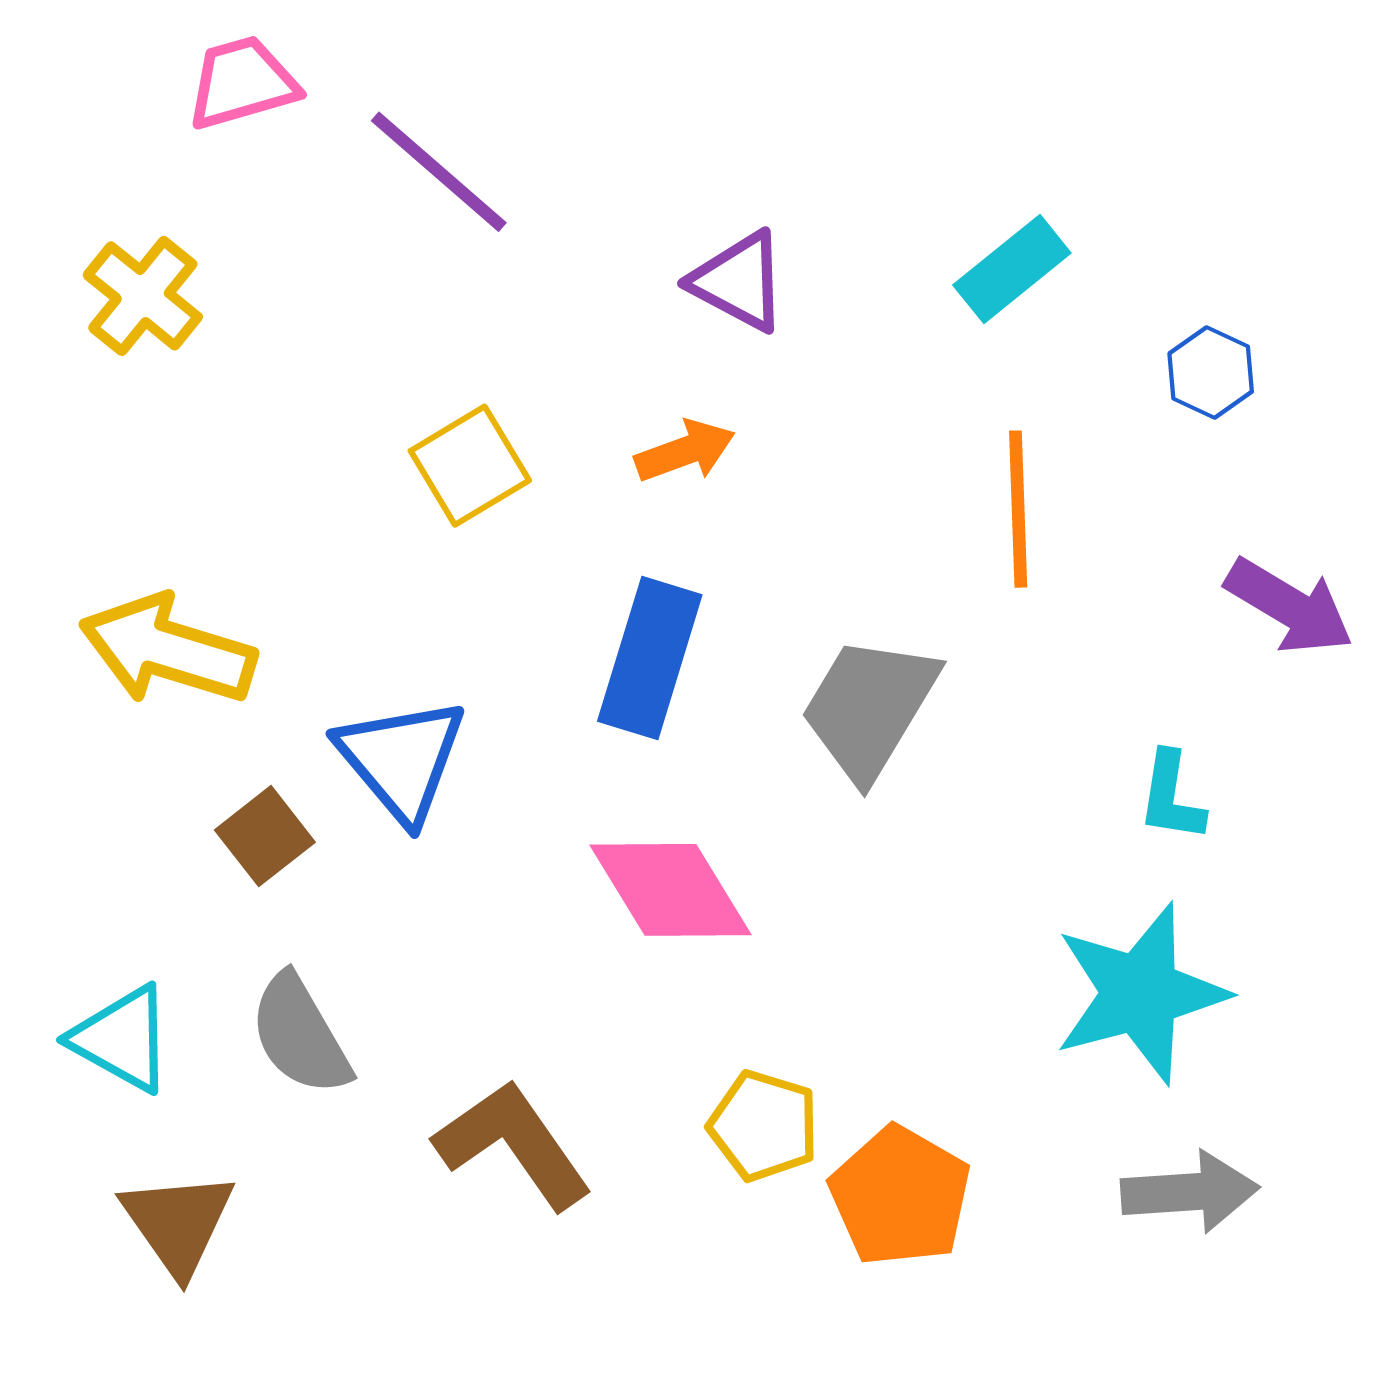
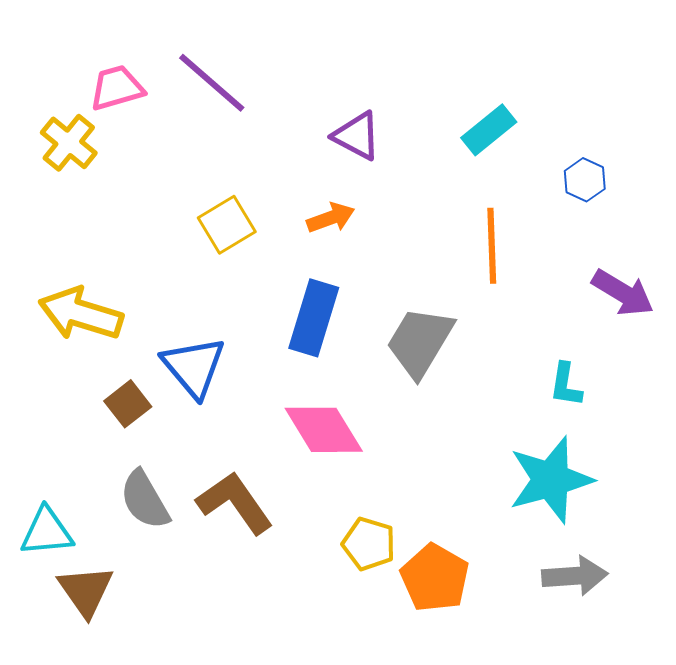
pink trapezoid: (242, 83) -> (117, 88), moved
cyan triangle: (122, 1039) -> (47, 532), moved, turned -34
brown L-shape: (513, 1144) -> (235, 503), moved

